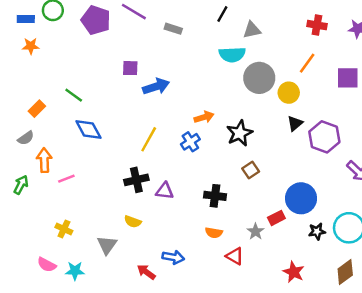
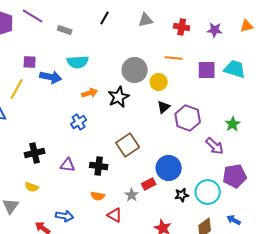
gray triangle: (252, 30) -> (146, 20), moved
cyan semicircle: (232, 55) -> (78, 62), moved
orange line: (307, 63) -> (174, 58), turned 60
blue arrow: (156, 86) -> (51, 77), turned 30
orange arrow: (204, 117) -> (90, 93), moved
black star: (240, 133) -> (119, 97), moved
yellow line: (149, 139) -> (17, 89), moved
brown square: (251, 170) -> (128, 145), size x1.6
purple triangle: (165, 191) -> (68, 165), moved

